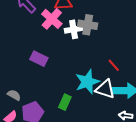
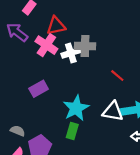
purple rectangle: (39, 59) -> (39, 89), turned -48
red line: (114, 65) -> (117, 76), moved
cyan star: (87, 82) -> (76, 108), moved

